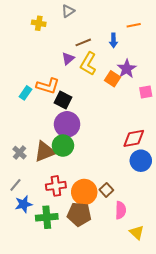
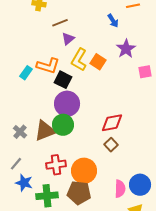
blue arrow: (114, 40) -> (113, 21), turned -32
brown line: (83, 42) -> (60, 23), moved
yellow L-shape: (88, 64) -> (79, 60), moved
orange square: (112, 79) -> (98, 62), moved
red diamond: (134, 138) -> (112, 123), moved
blue circle: (141, 161) -> (140, 185), moved
brown square: (106, 190) -> (111, 145), moved
blue star: (24, 204) -> (24, 183), turned 30

